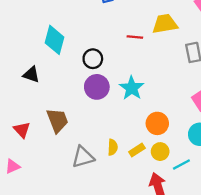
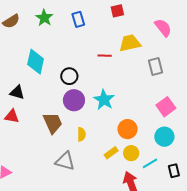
brown trapezoid: (57, 120) -> (53, 123), moved
red triangle: (22, 130) -> (12, 116), moved, turned -35
yellow semicircle: (113, 147) -> (81, 134), moved
gray triangle: (83, 157) -> (65, 161), turned 35

